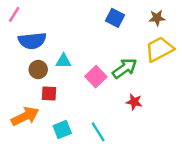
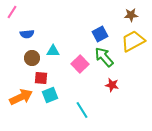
blue square: (115, 18) -> (100, 34), moved, turned 35
blue semicircle: (32, 41) -> (27, 34), size x0.6
green arrow: (125, 68) -> (104, 57), turned -95
cyan square: (62, 130) -> (50, 95), moved

